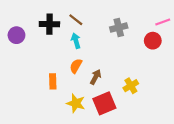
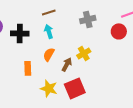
brown line: (76, 20) -> (49, 12), turned -56
black cross: (49, 24) -> (20, 33), moved
yellow cross: (131, 86) -> (84, 53), moved

